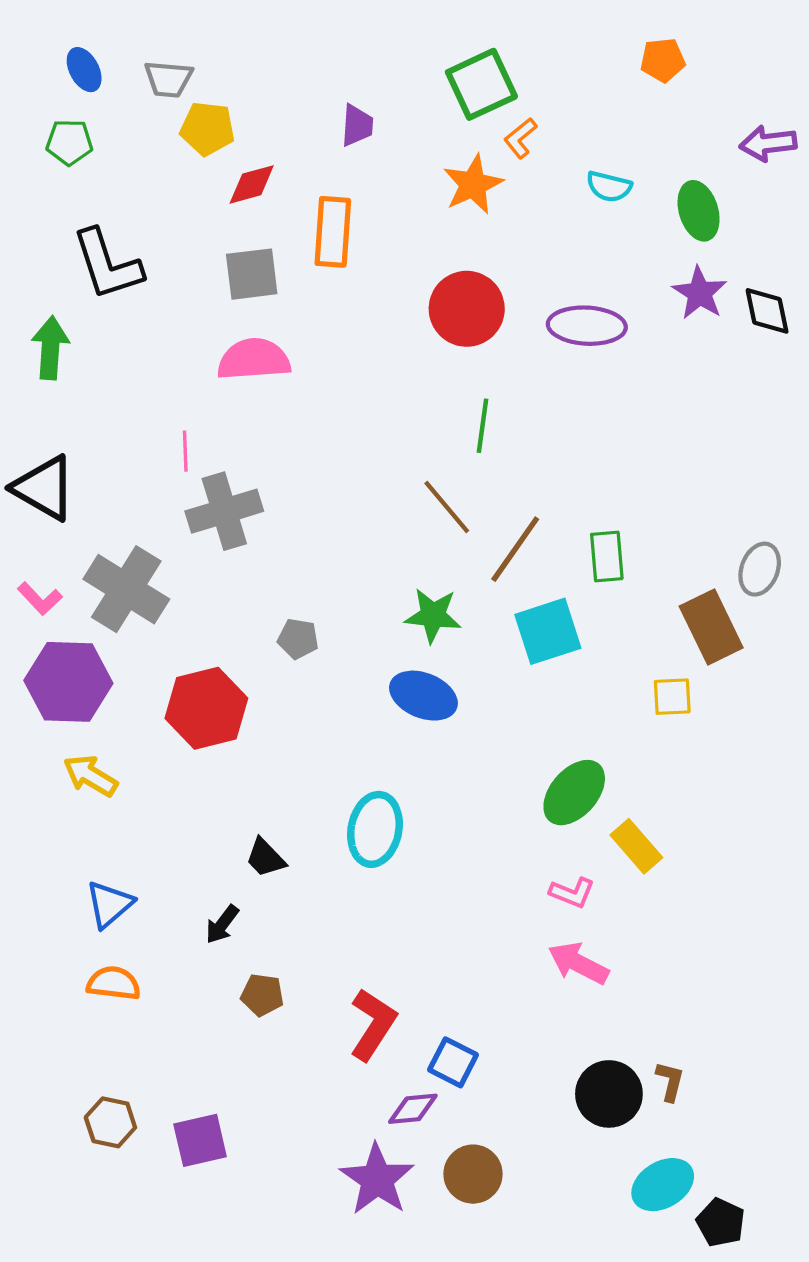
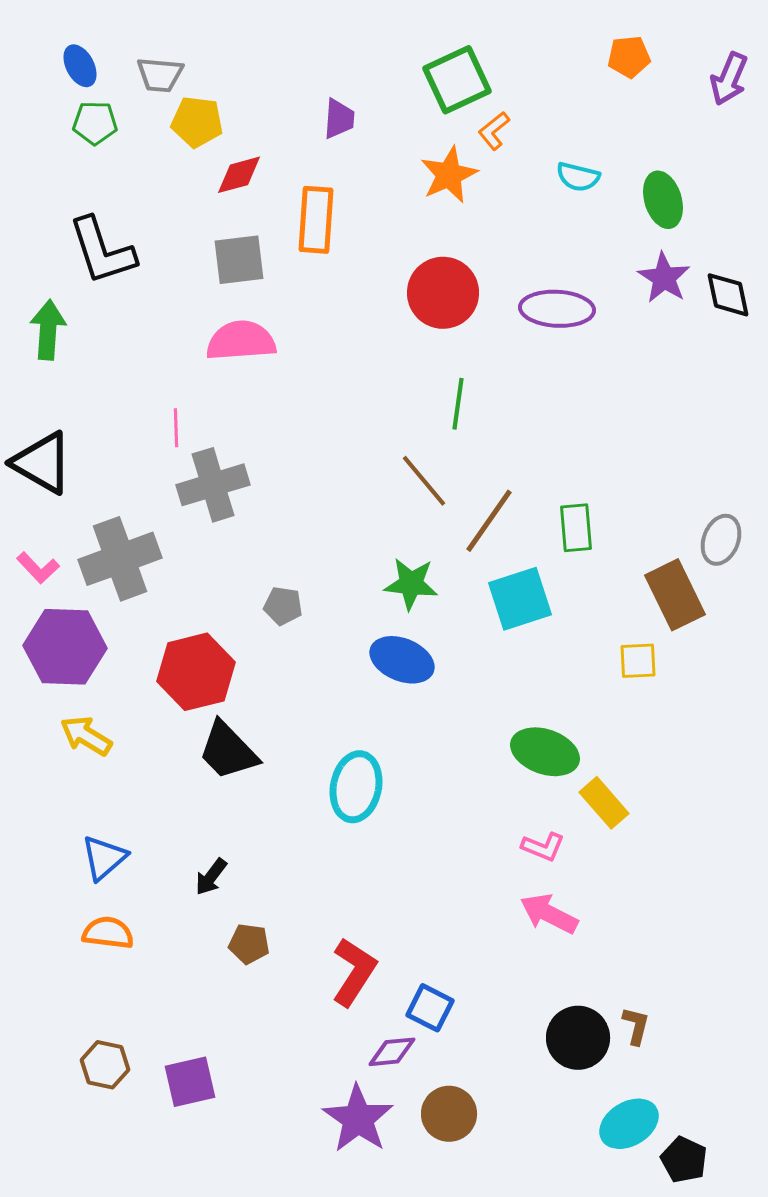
green pentagon: (69, 142) -> (95, 123), moved
purple arrow: (768, 143) -> (729, 79), moved, turned -60
gray cross: (126, 589) -> (120, 559), turned 38
green ellipse: (574, 793) -> (545, 752), turned 68
black trapezoid: (265, 858) -> (228, 751), moved, size x1.6

